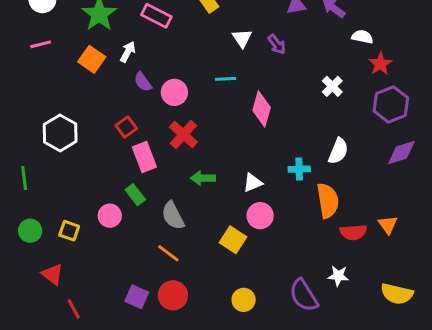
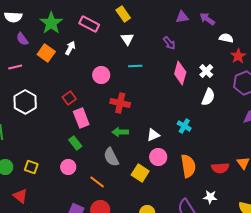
white triangle: (242, 38) -> (127, 39), moved
pink line: (41, 44) -> (15, 67), moved
purple semicircle: (143, 82) -> (22, 39), moved
pink diamond: (262, 109) -> (180, 73), moved
red cross: (183, 134) -> (120, 103), moved, turned -30
white semicircle: (338, 151) -> (208, 97), moved
cyan cross: (299, 169) -> (184, 126), turned 32
orange semicircle: (328, 201) -> (188, 166), moved
pink circle: (110, 216) -> (68, 167), moved
gray semicircle: (173, 216) -> (111, 157), moved

